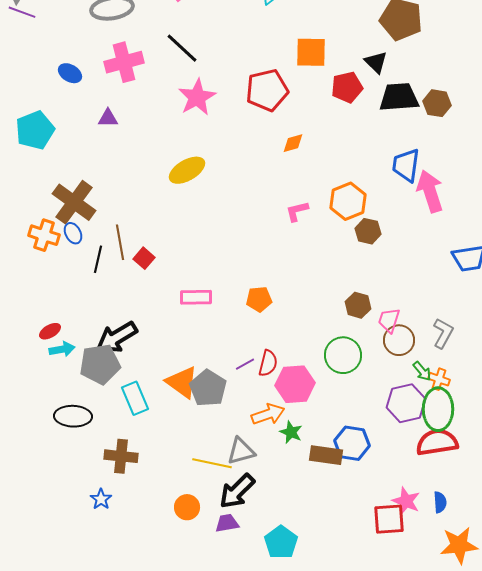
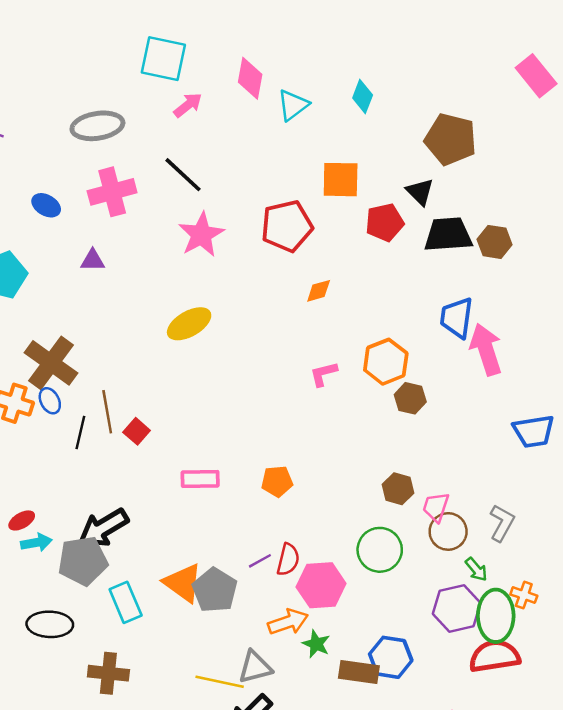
orange cross: (439, 379) -> (524, 595), moved

